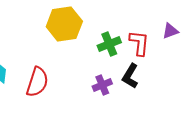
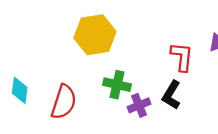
green cross: (109, 44) -> (117, 85), moved, turned 35

